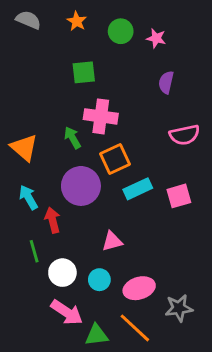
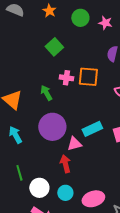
green square: (84, 72) -> (54, 47), turned -36
pink cross: (101, 116) -> (66, 78), size x0.6
orange square: (115, 159) -> (88, 77), moved, turned 30
red arrow: (53, 220) -> (65, 164), moved
pink triangle: (112, 241) -> (74, 144), moved

